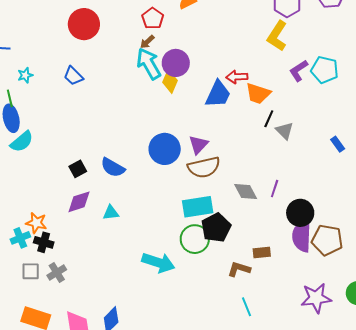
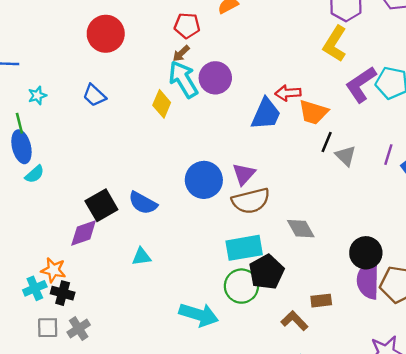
red pentagon: (153, 18) -> (187, 26), turned -30
purple L-shape: (299, 71) -> (361, 84), size x1.4
yellow diamond: (170, 81) -> (162, 104), moved
cyan semicircle: (22, 142) -> (35, 174), size x0.7
black square: (78, 169) -> (101, 205), size x1.5
purple line: (275, 189) -> (388, 155), moved
purple diamond: (79, 202) -> (84, 233), moved
brown L-shape: (239, 269) -> (294, 321), turned 30

